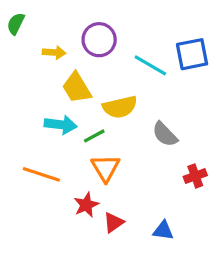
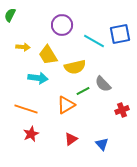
yellow arrow: (54, 53) -> (23, 47), moved
green line: (94, 136) -> (83, 91), moved
orange triangle: (105, 168) -> (66, 105), turned 30
red star: (86, 205) -> (31, 134), moved
blue triangle: (163, 231) -> (102, 144), turned 40

